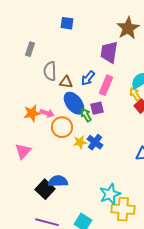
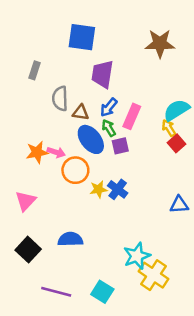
blue square: (67, 23) -> (82, 37), size x1.6
brown star: (128, 28) -> (160, 44), turned 30
purple trapezoid: (109, 52) -> (102, 74), moved
green arrow: (86, 115) -> (109, 128), moved
black square: (45, 189) -> (28, 250), moved
yellow cross: (123, 209) -> (153, 275), turned 30

